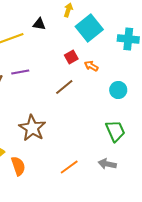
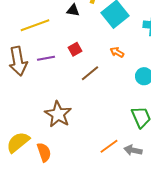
black triangle: (39, 24) -> (73, 10), moved
red square: (71, 57) -> (75, 49), moved
orange line: (69, 167) -> (109, 146), moved

